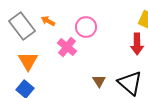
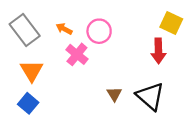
orange arrow: (48, 21) -> (64, 29), moved

